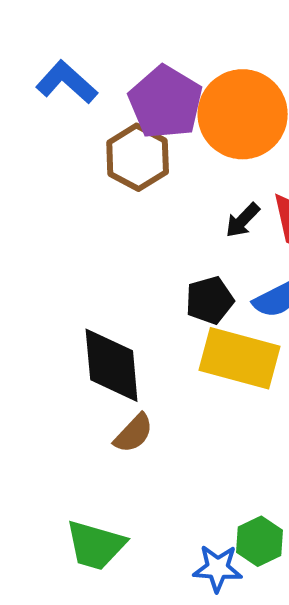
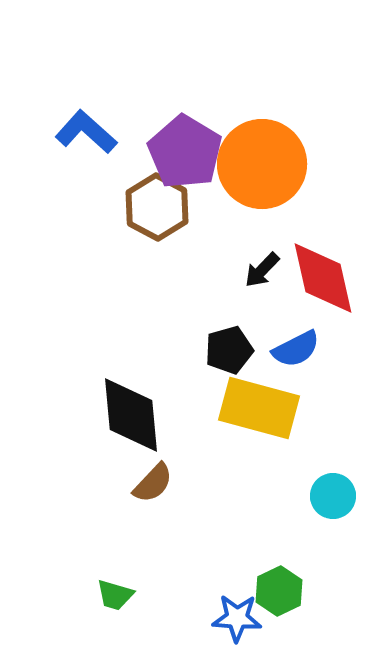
green trapezoid: (96, 545) -> (115, 595), size x0.6

